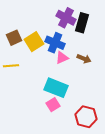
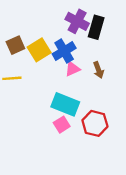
blue cross: (55, 43) -> (64, 51), turned 36
brown arrow: (84, 59) -> (98, 70), turned 48
red hexagon: (86, 117) -> (95, 123), moved

